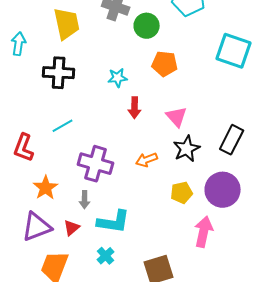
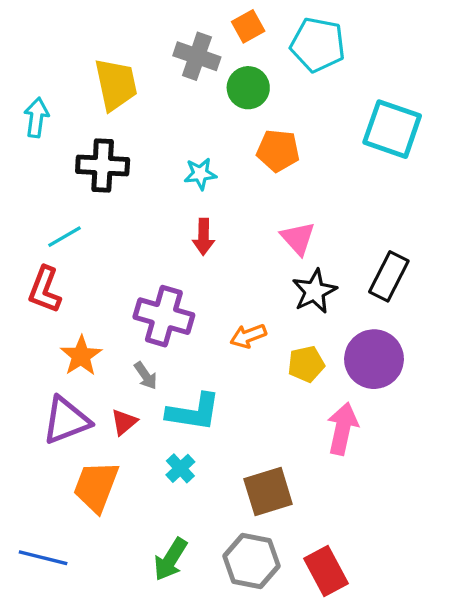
red arrow: (135, 108) -> (204, 237), moved
cyan line: (63, 126) -> (65, 237), moved
orange arrow: (147, 160) -> (248, 336), moved
gray arrow: (85, 200) -> (146, 376), turned -36

